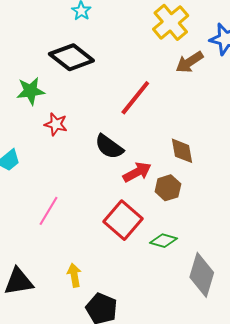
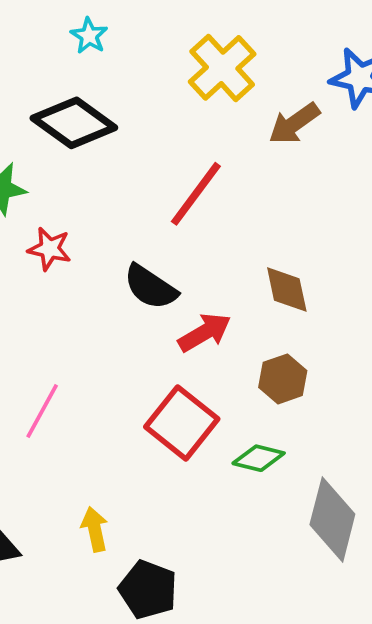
yellow cross: (171, 22) -> (222, 68), moved
brown hexagon: (168, 188) -> (283, 379), moved

